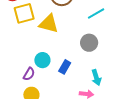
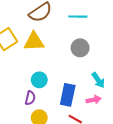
cyan line: (96, 13) -> (78, 17), turned 48
blue rectangle: (65, 67) -> (68, 95), moved, size x1.5

